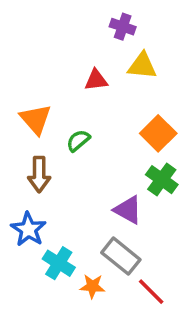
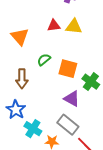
yellow triangle: (142, 66) -> (74, 27), moved
orange triangle: (36, 119) -> (20, 37), moved
orange square: (158, 133) -> (68, 69), moved, turned -30

